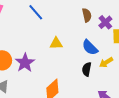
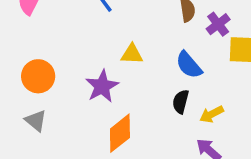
yellow arrow: (106, 62) -> (212, 114), moved
purple star: (25, 63) -> (102, 86), moved

